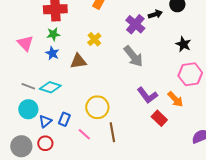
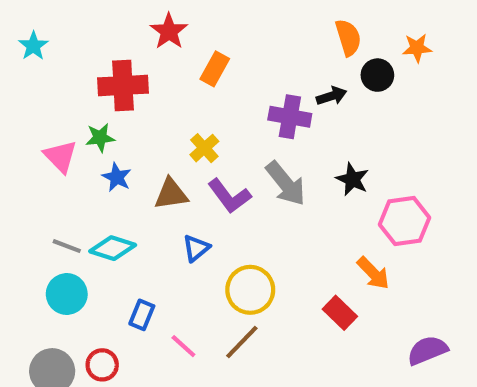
purple cross: (135, 24) -> (290, 117), turned -30
green star: (53, 34) -> (100, 138), moved
black star: (183, 44) -> (352, 179), moved
purple L-shape: (147, 95) -> (229, 196), moved
yellow circle: (97, 107) -> (250, 290), moved
blue triangle: (45, 121) -> (196, 248), moved
brown line: (112, 132) -> (242, 342), turned 54

